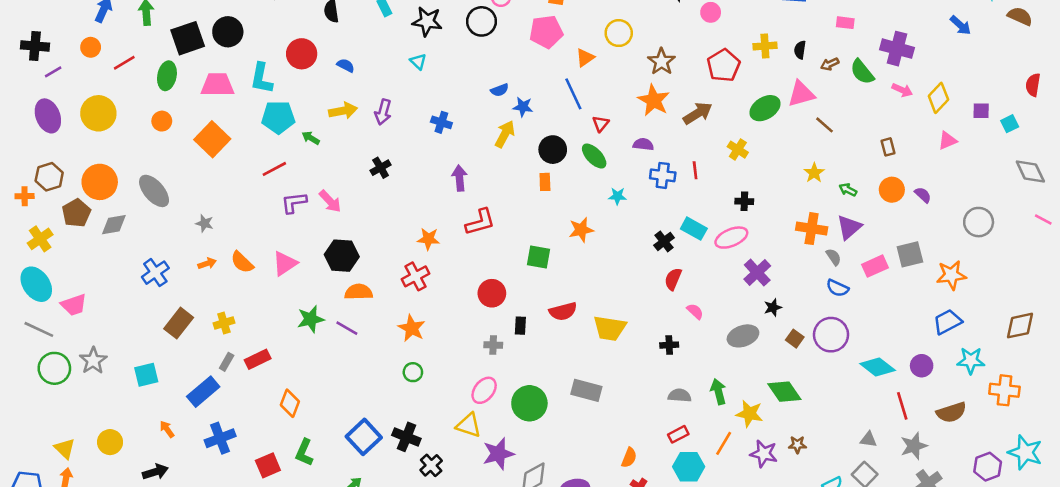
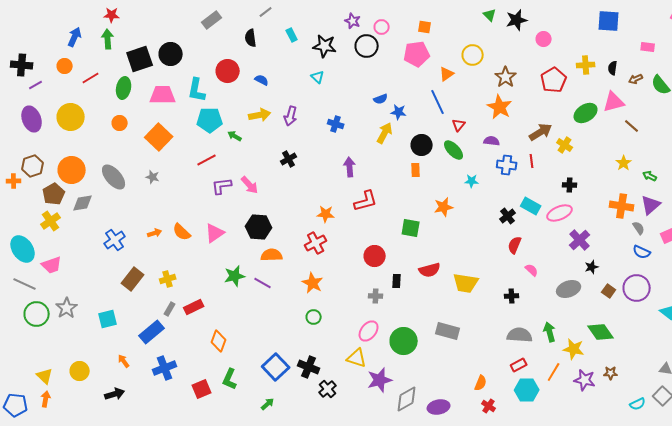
brown arrow: (698, 113) -> (541, 132), moved
gray star: (205, 223) -> (153, 177), moved
yellow cross: (40, 239) -> (51, 221), moved
gray semicircle: (680, 395) -> (520, 335), size x1.4

